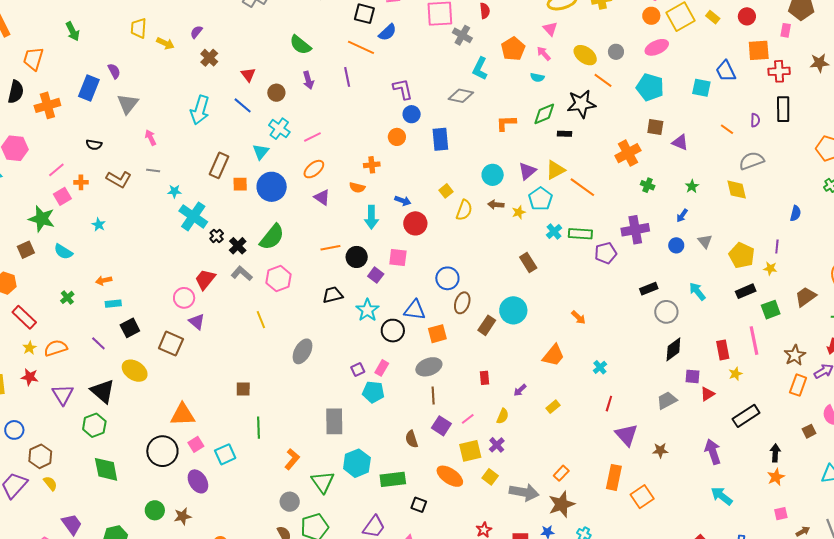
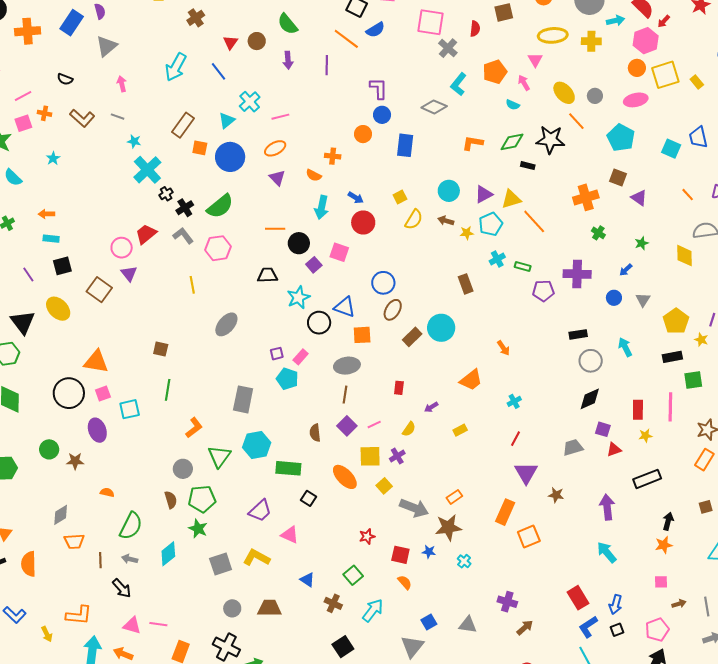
brown circle: (276, 93) -> (257, 41), moved
green rectangle: (580, 234) -> (523, 267), size x0.7

